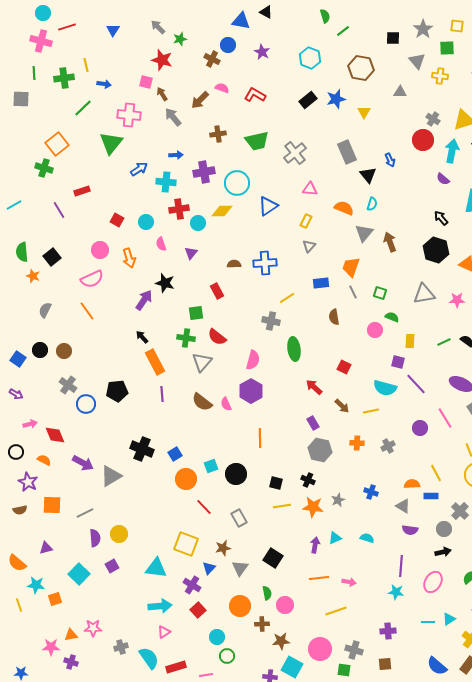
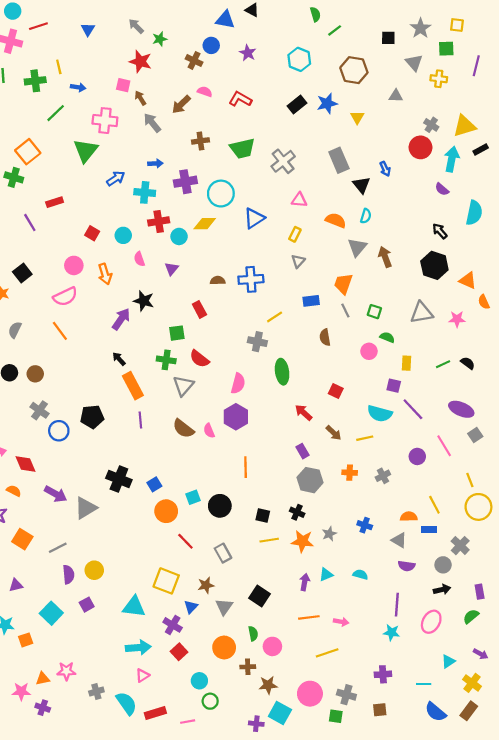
orange square: (52, 505) -> (22, 539), turned 30
cyan line: (428, 622) -> (424, 684), moved

